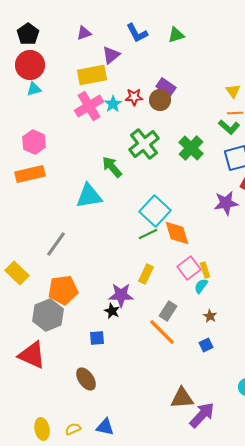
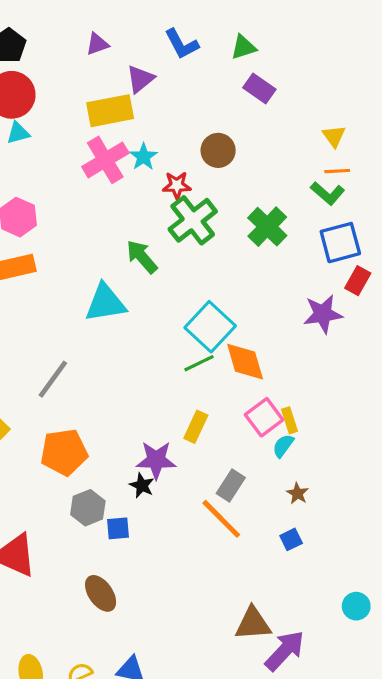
purple rectangle: (166, 87) -> (259, 88), moved
red star: (134, 97) -> (177, 185), moved
gray hexagon: (48, 315) -> (88, 508), moved, size x0.7

